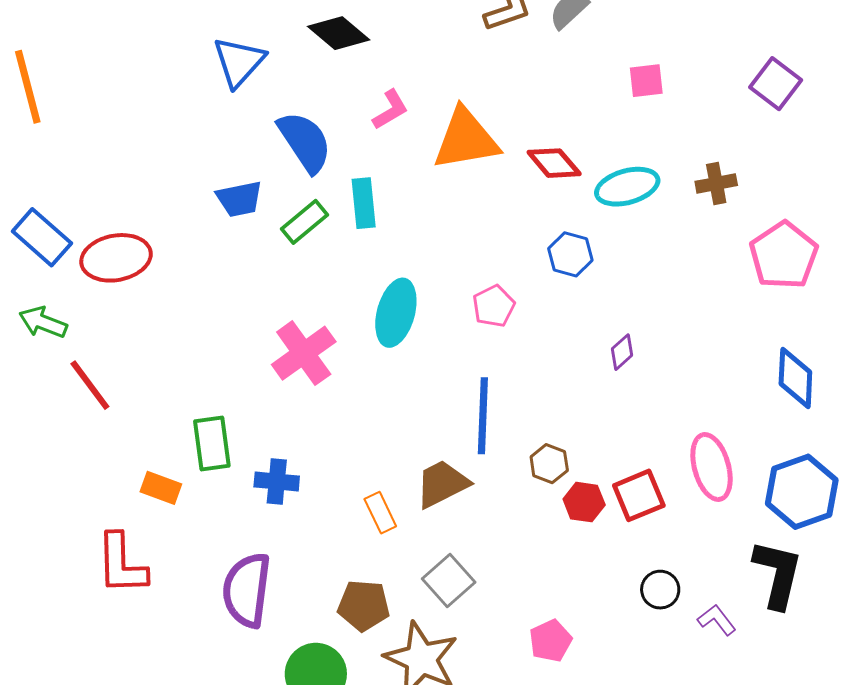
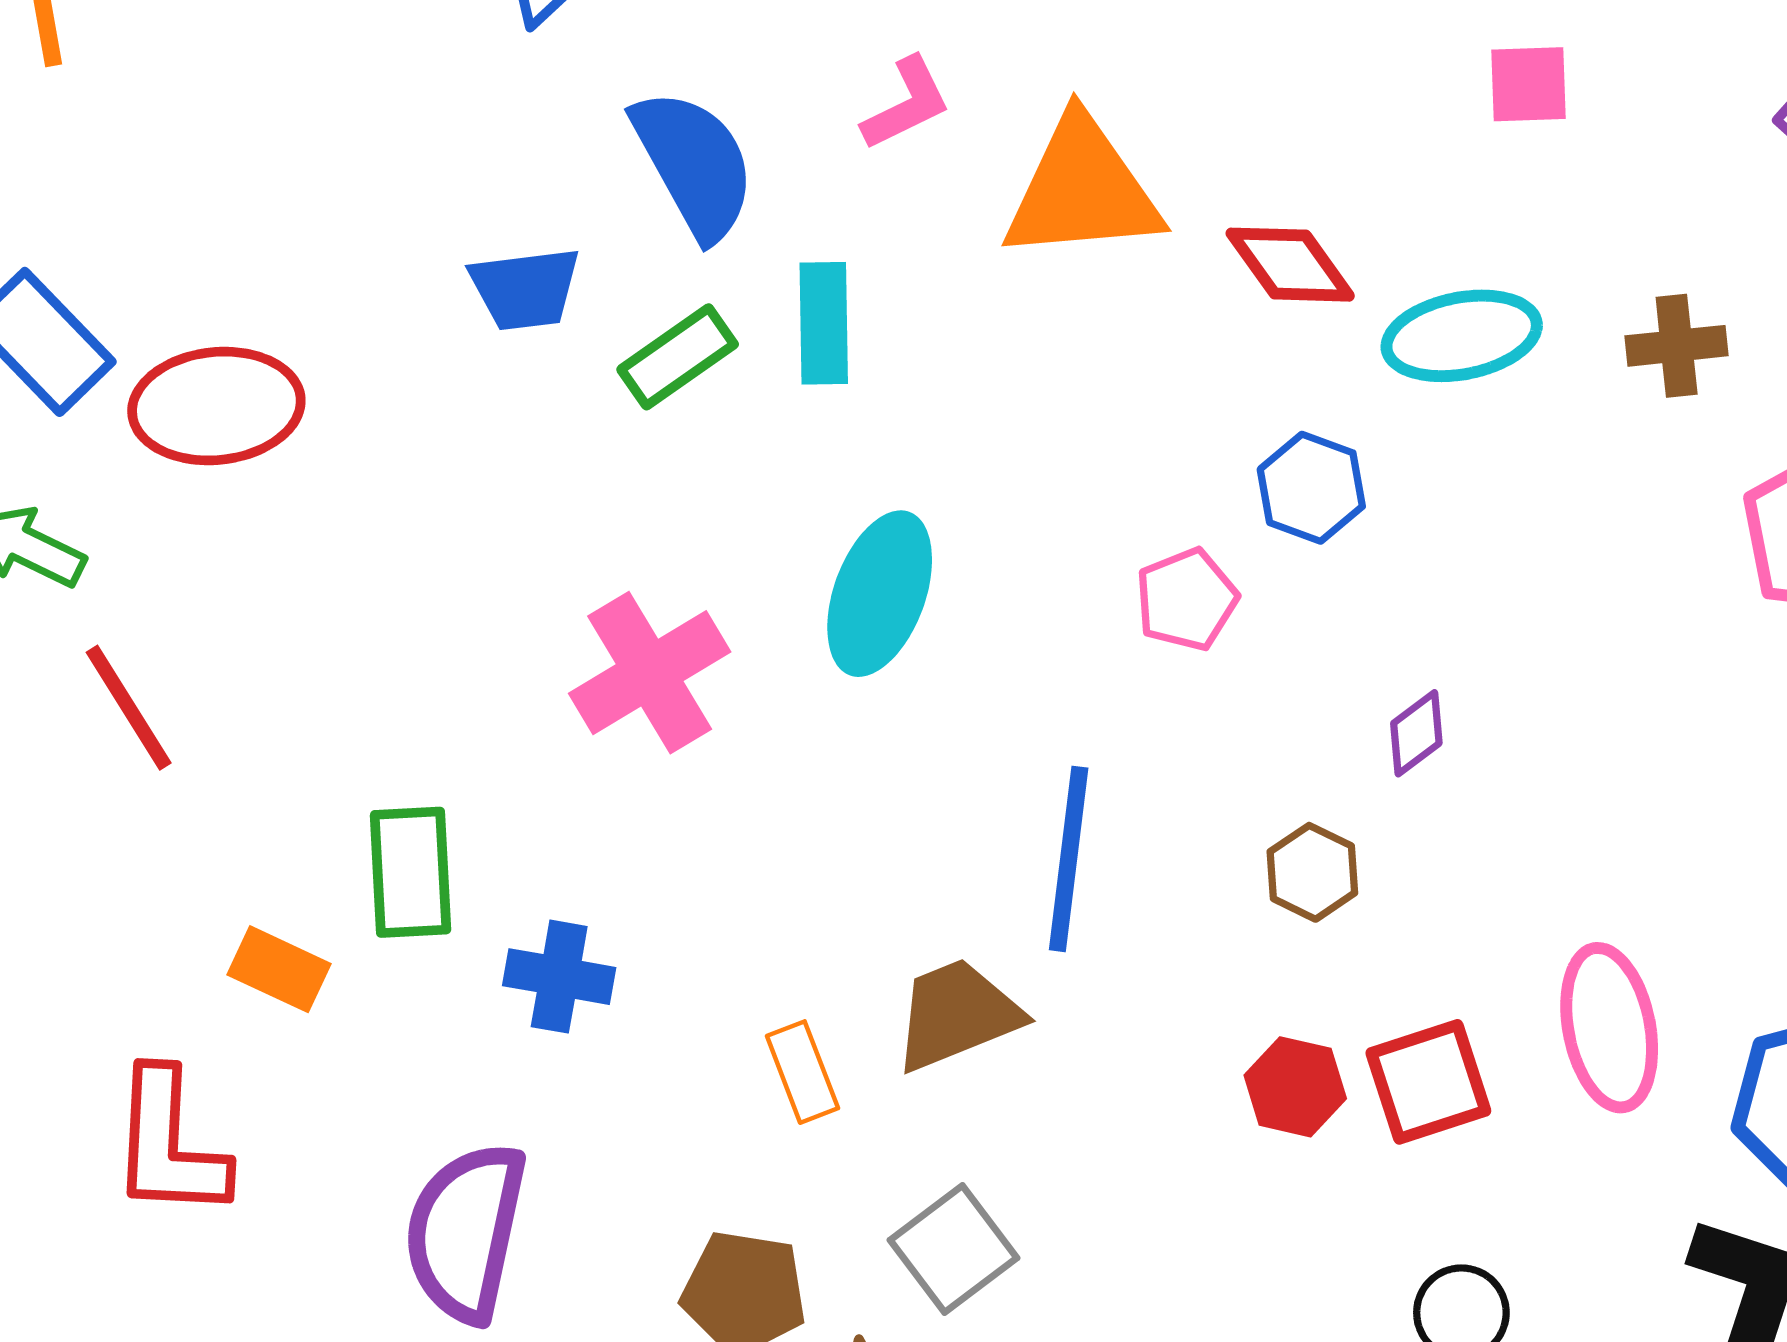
pink pentagon: (494, 306) -> (1187, 599), moved
brown hexagon: (549, 464) -> (1312, 872), moved

